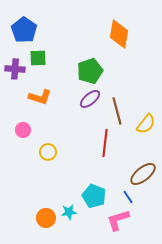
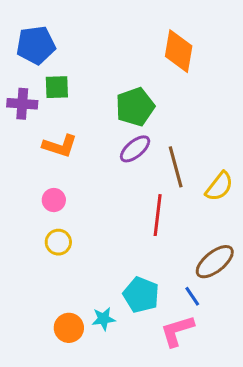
blue pentagon: (24, 30) -> (36, 45), turned 30
pink circle: (23, 130) -> (54, 200), moved
yellow circle: (48, 152) -> (58, 242), moved

